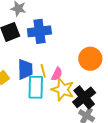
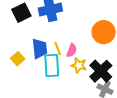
yellow star: (63, 90) -> (79, 65), size x0.7

